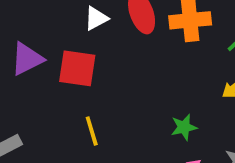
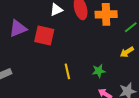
yellow line: (92, 131) -> (67, 71), moved

